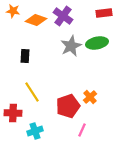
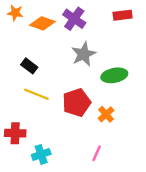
green ellipse: (97, 43) -> (114, 75), moved
black rectangle: (25, 56) -> (29, 66), turned -56
yellow line: (32, 92) -> (36, 94), moved, turned -35
red pentagon: (68, 106) -> (77, 103), moved

